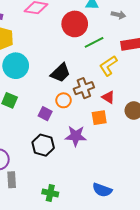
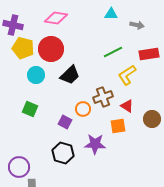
red circle: (75, 24) -> (51, 49), moved
cyan circle: (16, 66) -> (36, 75), size x0.7
black trapezoid: (60, 73) -> (70, 75), moved

